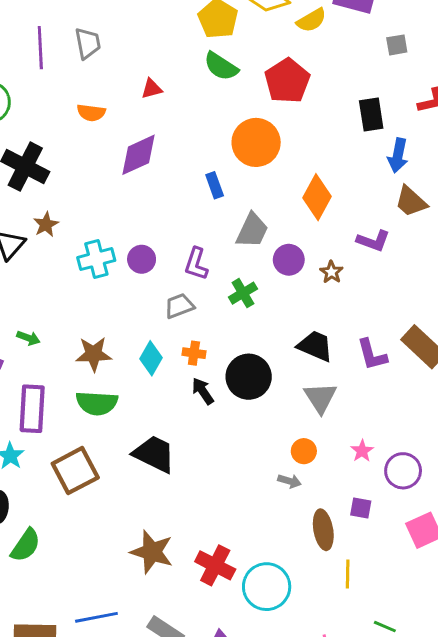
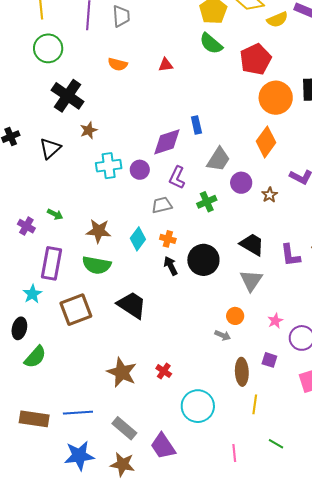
red triangle: (152, 89) -> (166, 65), moved
orange circle: (256, 142) -> (276, 98), moved
purple diamond: (139, 155) -> (167, 142), moved
brown star: (46, 225) -> (89, 130), moved
red cross: (215, 565) -> (164, 371), moved, size x0.6

